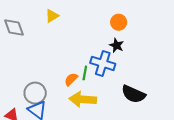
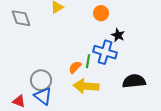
orange circle: (119, 22) -> (101, 13), moved
black semicircle: (133, 94) -> (134, 81), turned 150

